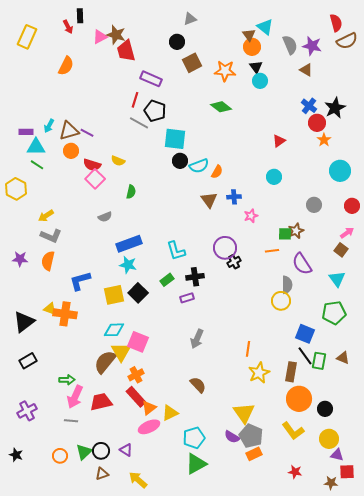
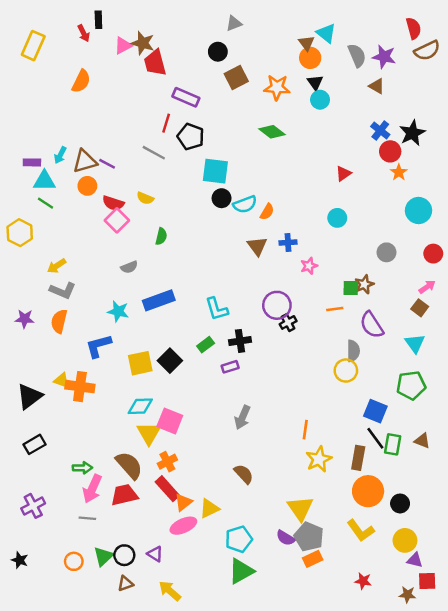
gray line: (139, 123) -> (154, 153), moved
cyan star: (128, 265) -> (118, 311), moved
brown semicircle: (105, 362) -> (129, 465), moved, turned 100

